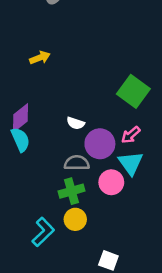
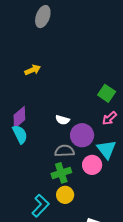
green square: (133, 91) -> (107, 93), size x0.7
pink arrow: (131, 135) -> (109, 118), moved

